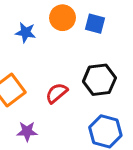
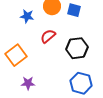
red semicircle: (57, 93) -> (48, 36), moved

